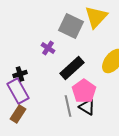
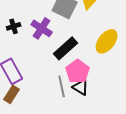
purple cross: (48, 48) -> (42, 28), size x1.5
black cross: (20, 74) -> (14, 26), moved

